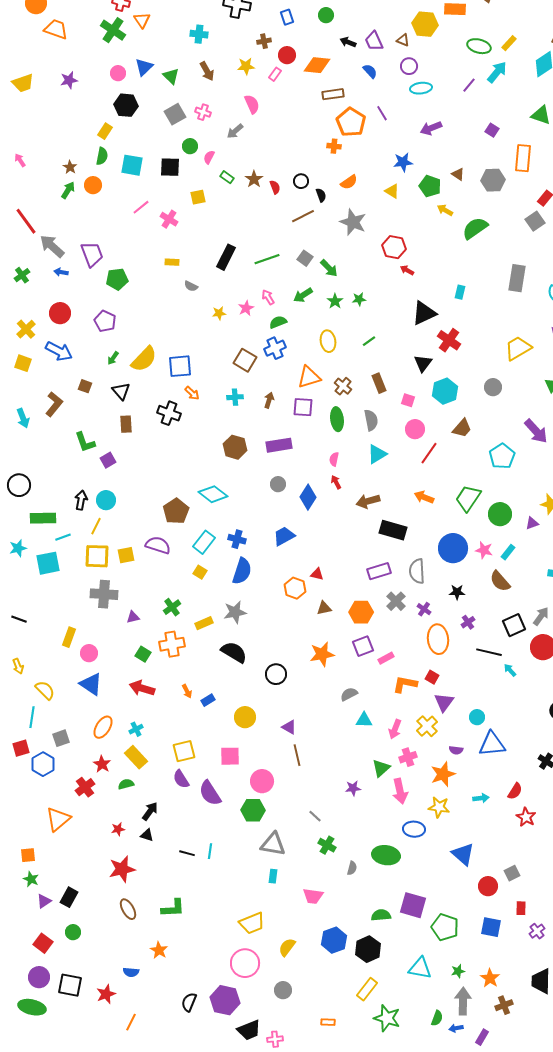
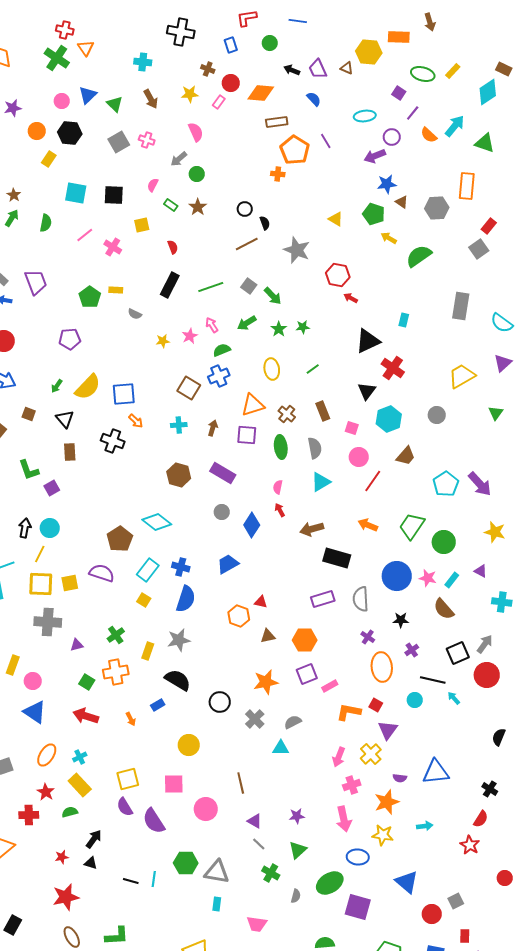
brown cross: (264, 41) -> (208, 69), turned 32
purple circle: (409, 66) -> (392, 137), moved
cyan arrow: (497, 72) -> (455, 126), moved
purple square: (492, 130) -> (399, 93), moved
green circle: (190, 146) -> (197, 174), moved
green semicircle: (102, 156) -> (46, 223), moved
blue star: (403, 162) -> (387, 184), moved
orange semicircle: (349, 182) -> (429, 135), moved, turned 78
orange circle: (93, 185) -> (37, 131), moved
red semicircle: (275, 187) -> (173, 247), moved
green pentagon: (117, 279) -> (90, 297), moved, turned -30
purple pentagon: (105, 321) -> (70, 339), moved, turned -30
purple arrow: (536, 431) -> (480, 484), moved
purple rectangle: (279, 445) -> (223, 473), turned 40
purple triangle: (532, 523) -> (481, 571), moved, turned 48
gray cross: (396, 601) -> (255, 719), moved
yellow rectangle: (204, 623) -> (148, 651), turned -48
blue rectangle: (208, 700) -> (158, 705), moved
cyan circle: (477, 717) -> (415, 700), moved
cyan triangle: (364, 720) -> (281, 748), moved
purple triangle: (289, 727) -> (255, 821), moved
green triangle: (381, 768) -> (298, 850), moved
red cross: (85, 787) -> (29, 815), turned 36
red semicircle: (515, 791) -> (481, 819), moved
green hexagon: (253, 810) -> (186, 863), moved
green ellipse: (386, 855) -> (330, 883), turned -40
purple square: (413, 905) -> (358, 907), moved

